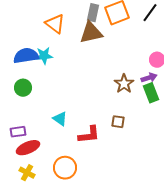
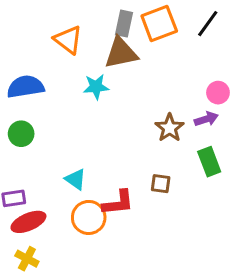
cyan star: (44, 56) -> (96, 87), moved
green rectangle: (151, 93) -> (209, 162), moved
orange circle: (65, 168) -> (89, 217), moved

